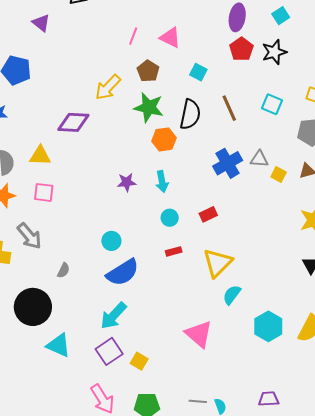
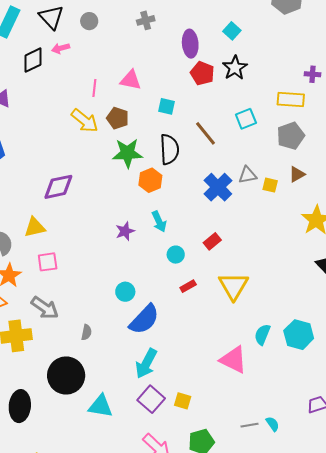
yellow arrow: (108, 87) -> (85, 121), moved, turned -80
cyan square: (272, 104) -> (246, 119), turned -30
cyan semicircle: (232, 295) -> (262, 334), moved

